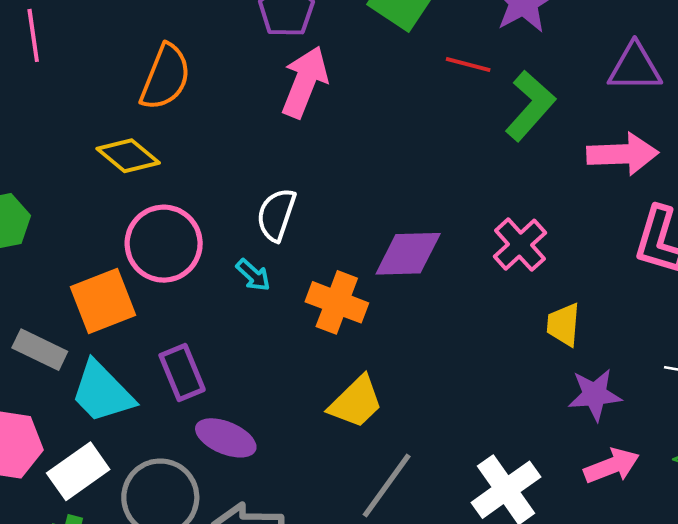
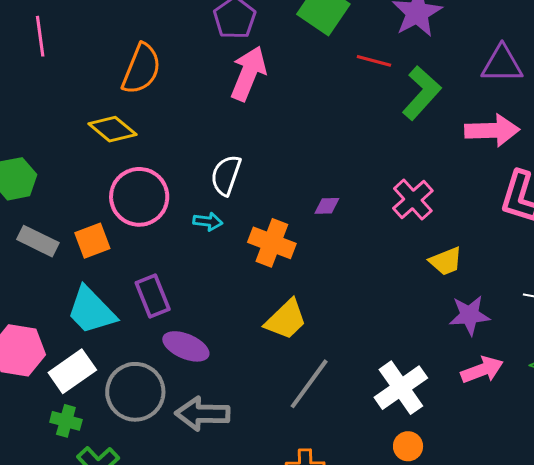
purple diamond: (408, 254) -> (327, 206), size x0.5
cyan arrow: (253, 275) -> (208, 222), turned -36
orange square: (103, 301) -> (92, 241), size x0.7
yellow trapezoid: (563, 325) -> (446, 261), turned -117
gray rectangle: (40, 350) -> (38, 241), moved

